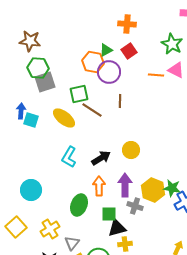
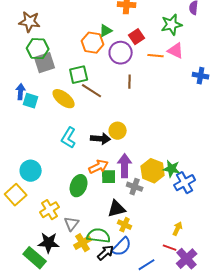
green star: (172, 44) -> (172, 25), turned 30
red square: (129, 51) -> (137, 37), moved
purple circle: (109, 72) -> (121, 53), moved
brown line: (120, 101) -> (130, 82), moved
yellow circle: (131, 150) -> (118, 131), moved
black arrow: (101, 158) -> (101, 139), turned 36
orange arrow: (99, 186) -> (99, 167), turned 66
green square: (109, 214) -> (109, 177), moved
yellow square: (16, 227) -> (16, 195), moved
yellow cross: (125, 244) -> (125, 225), turned 32

